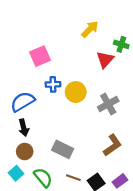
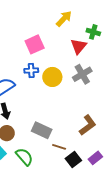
pink square: (40, 56) -> (35, 44), moved
gray cross: (108, 104) -> (82, 74), moved
brown line: (73, 178) -> (59, 147), moved

